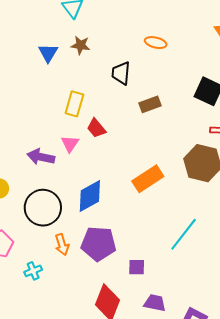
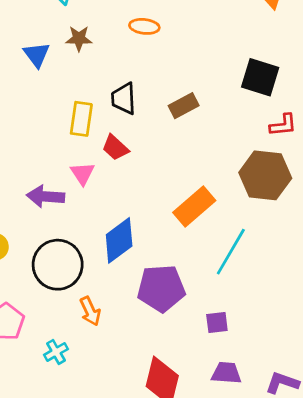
orange ellipse: (156, 43) -> (144, 26), moved
black trapezoid: (121, 73) -> (124, 99), moved
cyan line: (184, 234) -> (231, 252), moved
purple pentagon: (98, 244) -> (161, 288), moved
purple square: (137, 267) -> (217, 323), moved

